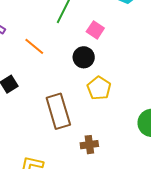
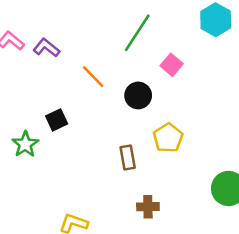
black circle: (84, 57) -> (138, 95), moved
brown rectangle: (58, 111) -> (128, 158), moved, size x0.6

